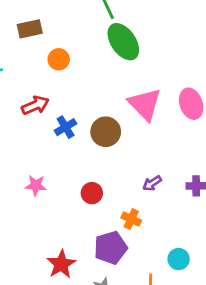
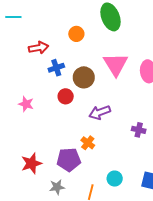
orange circle: (59, 59) -> (76, 34), moved
purple arrow: (152, 183) -> (100, 112), moved, size x1.5
red circle: (92, 193) -> (66, 96), moved

